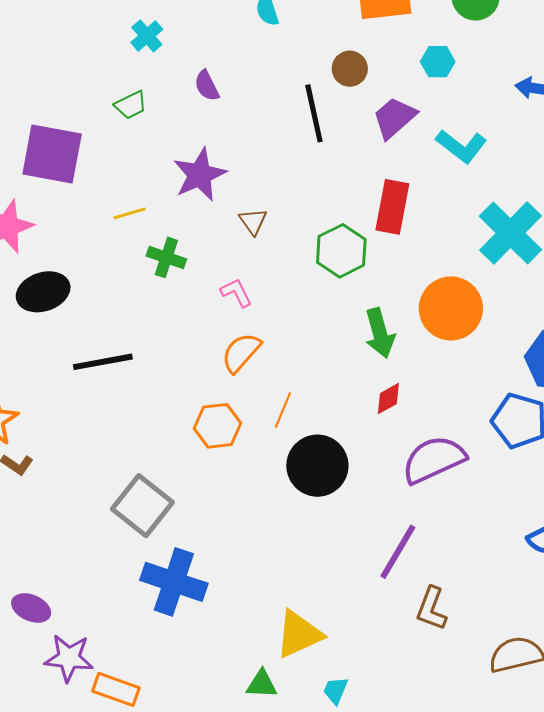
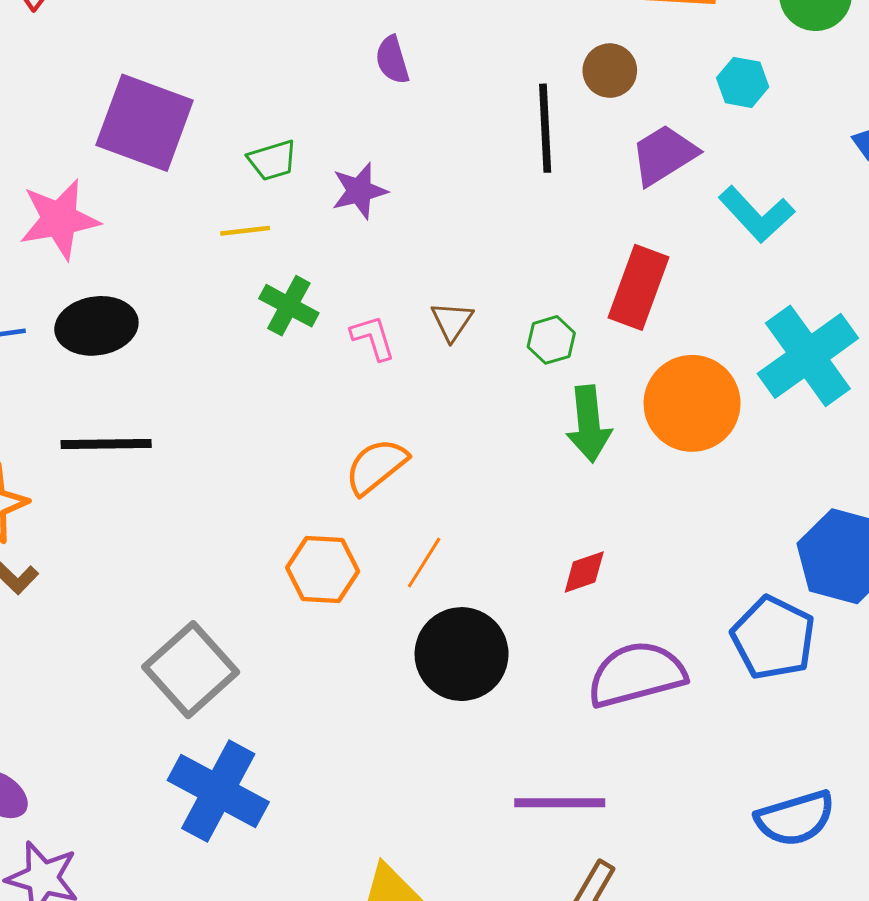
green trapezoid: (131, 105) -> (272, 160), moved
purple star: (200, 175) -> (359, 191), size x0.7
brown triangle: (253, 221) -> (452, 321), moved
green hexagon: (341, 251) -> (551, 340), size x0.6
pink L-shape: (236, 293) -> (373, 338), moved
orange circle: (451, 308) -> (692, 403), moved
green arrow: (380, 333) -> (589, 424), moved
black line: (103, 362) -> (106, 444), moved
purple line: (398, 552) -> (560, 803), turned 50

